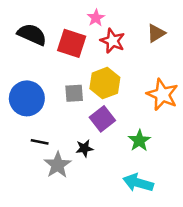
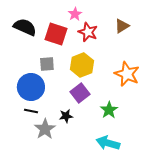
gray square: (74, 93) -> (47, 64), moved
blue circle: (27, 98) -> (31, 87), moved

